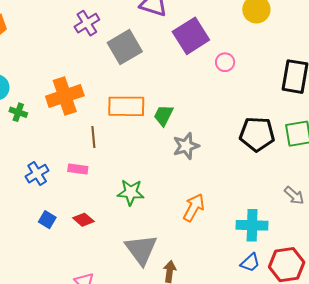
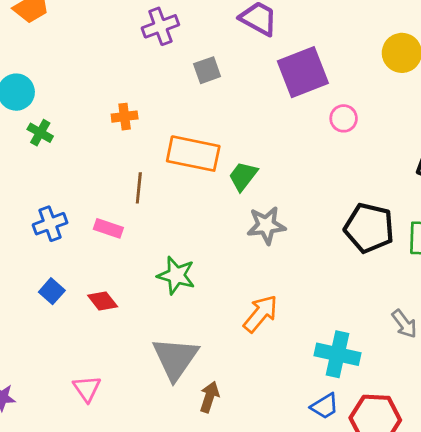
gray square: (125, 47) -> (207, 70), size x0.6
orange cross: (65, 96) -> (125, 117), moved, size x0.5

